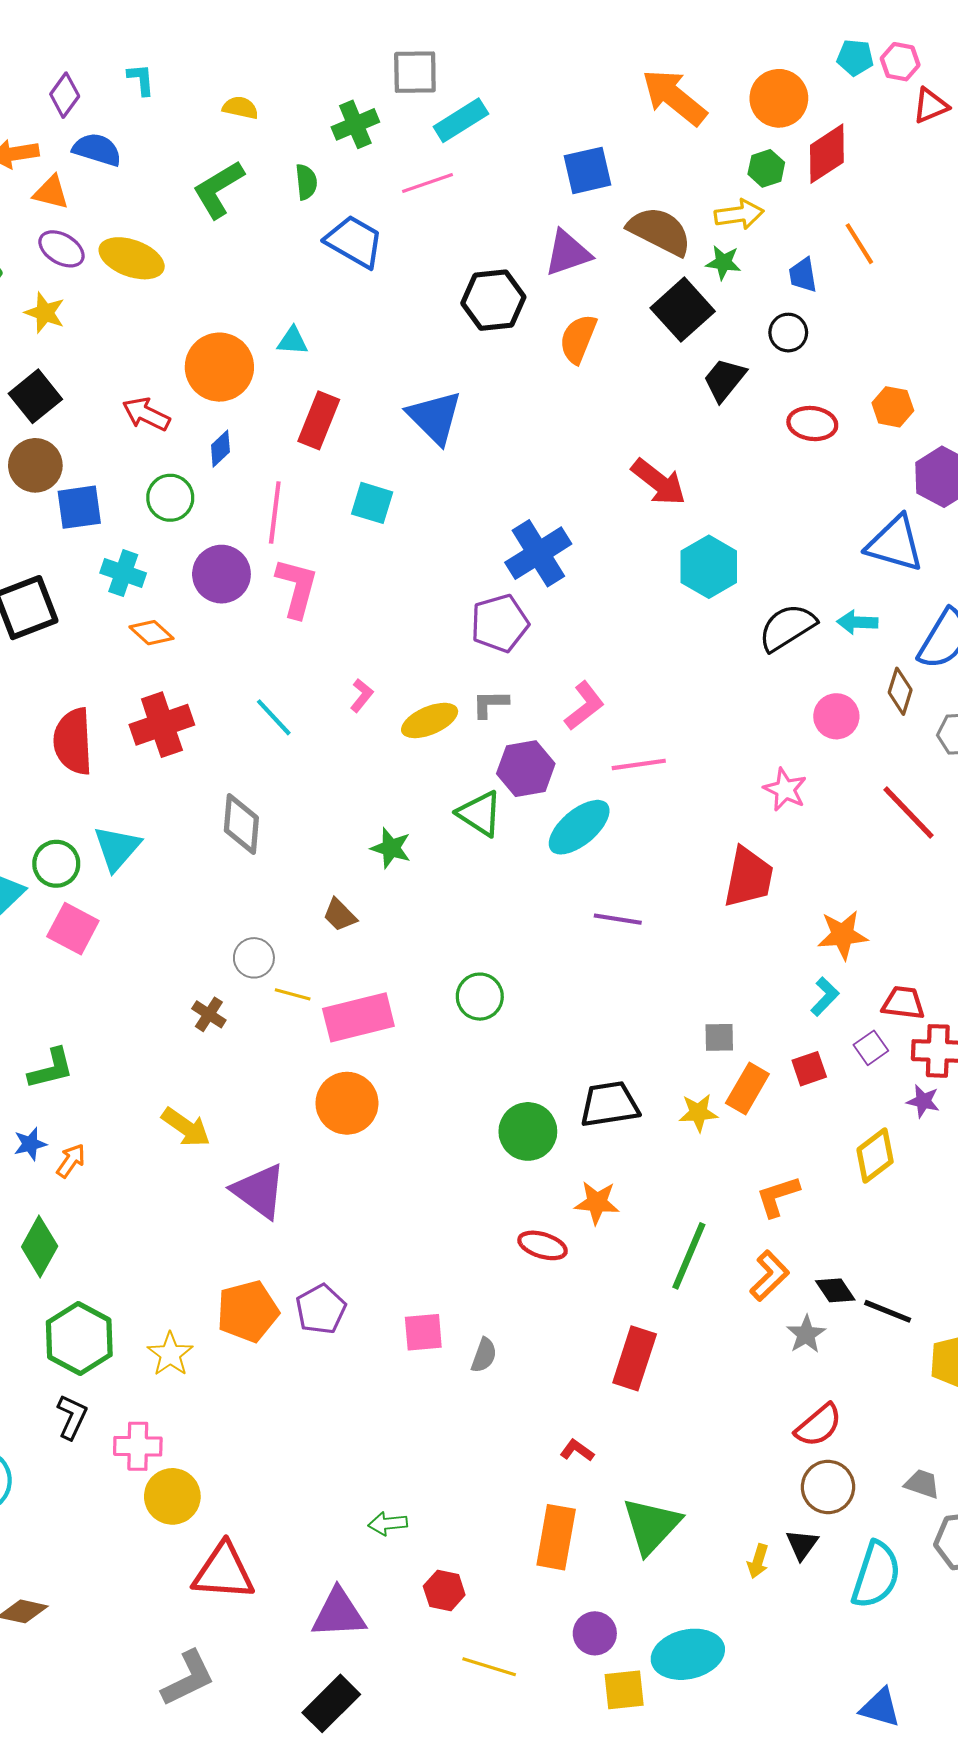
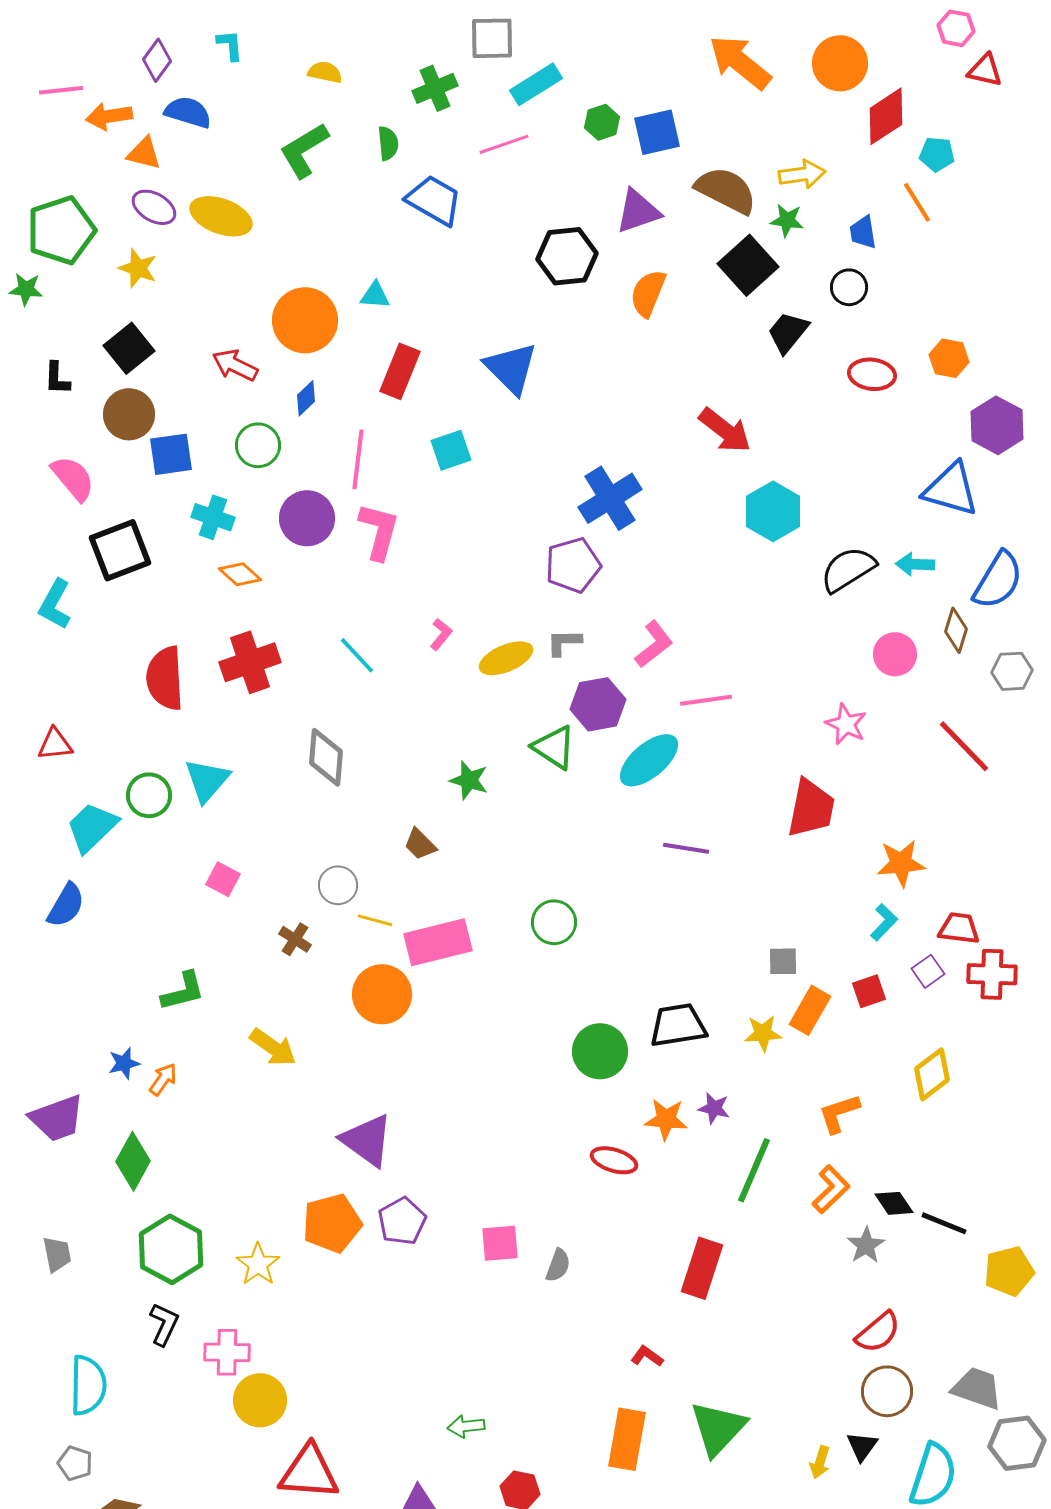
cyan pentagon: (855, 58) -> (937, 154), moved
red triangle: (930, 106) -> (985, 70), turned 36
green hexagon: (766, 168) -> (602, 122), moved
cyan square: (372, 503) -> (451, 450), turned -36
pink square: (73, 929) -> (223, 879), moved, size x0.7
green L-shape: (51, 1069) -> (183, 991), moved
purple star: (923, 1101) -> (714, 1108), moved
orange circle: (347, 1103) -> (382, 994), moved
purple triangle: (259, 1191) -> (367, 1140), moved
gray trapezoid: (922, 1484) -> (977, 1388), size x1.5

